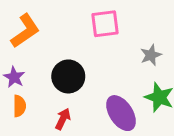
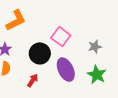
pink square: (105, 24) -> (61, 37), moved, turned 36
purple ellipse: (121, 113) -> (66, 70), moved

